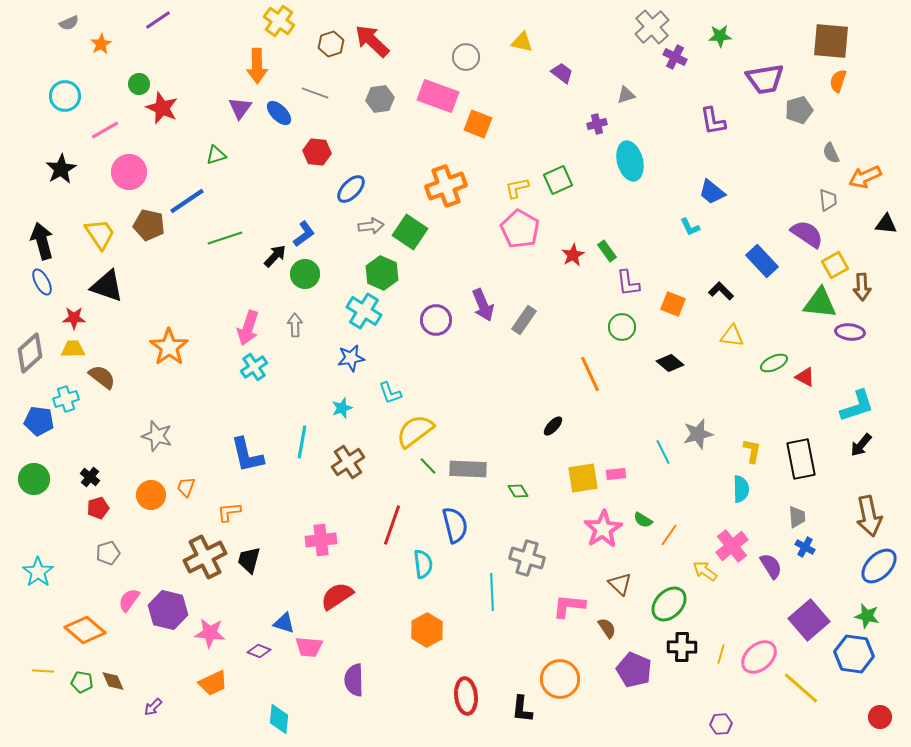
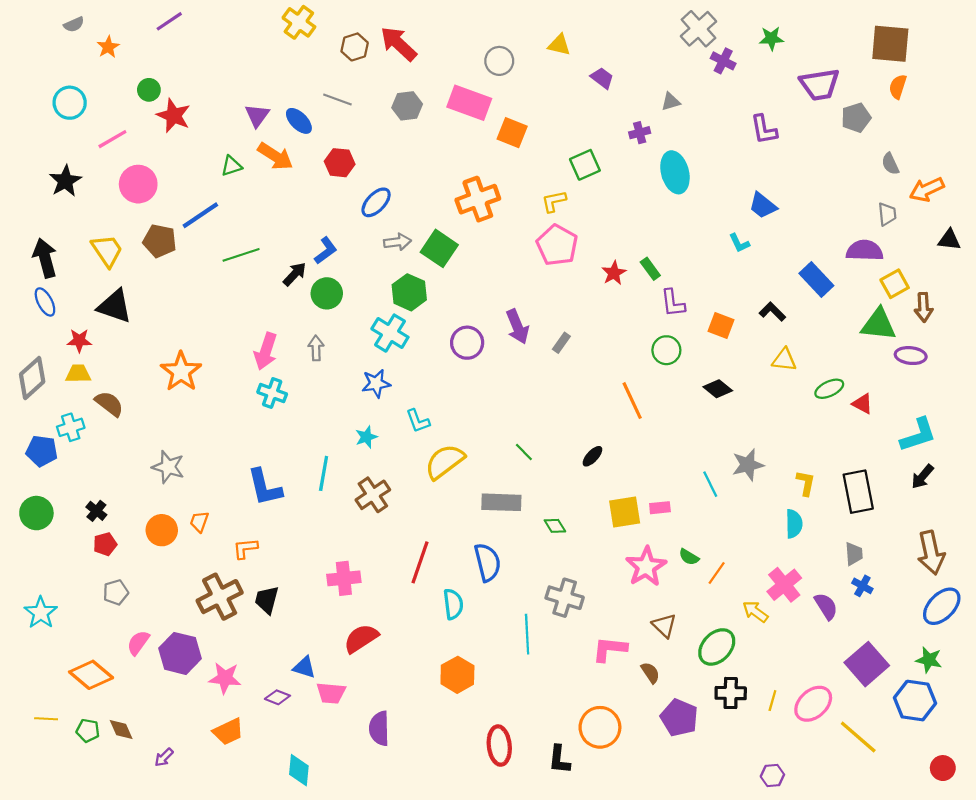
orange arrow: (257, 66) -> (275, 156), moved, turned -56
green square: (558, 180) -> (585, 165), moved
purple semicircle: (807, 234) -> (865, 251), turned -32
gray rectangle: (524, 320) -> (561, 343), size x0.7
cyan cross: (254, 367) -> (272, 393), turned -36
green line: (428, 466) -> (524, 452), moved

